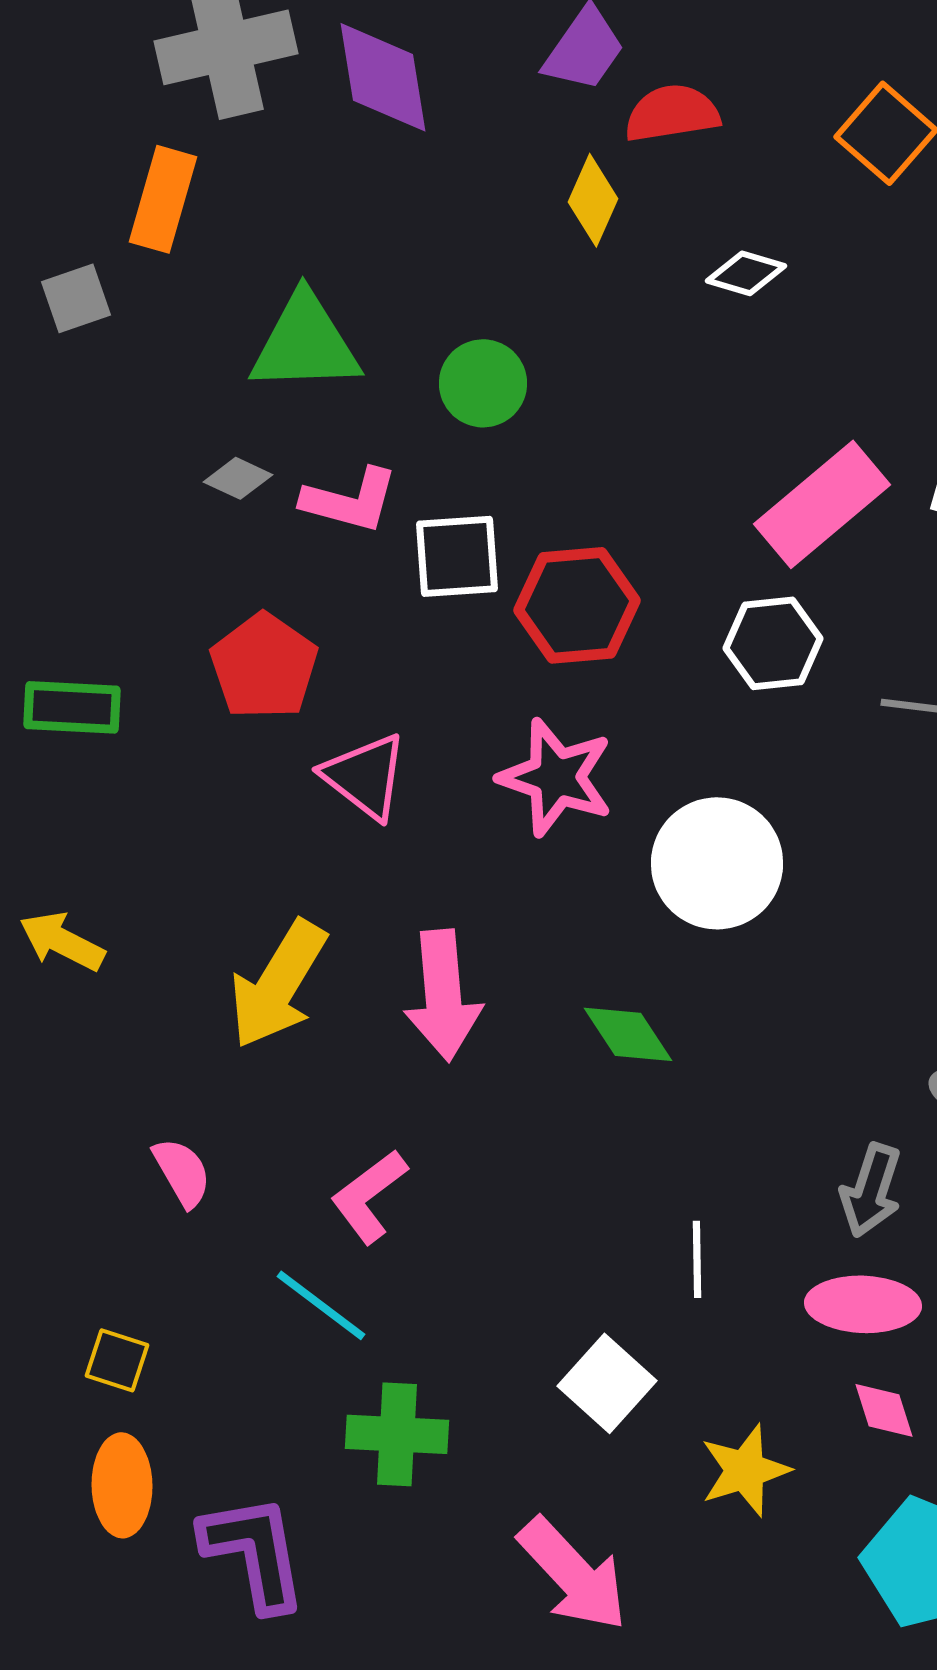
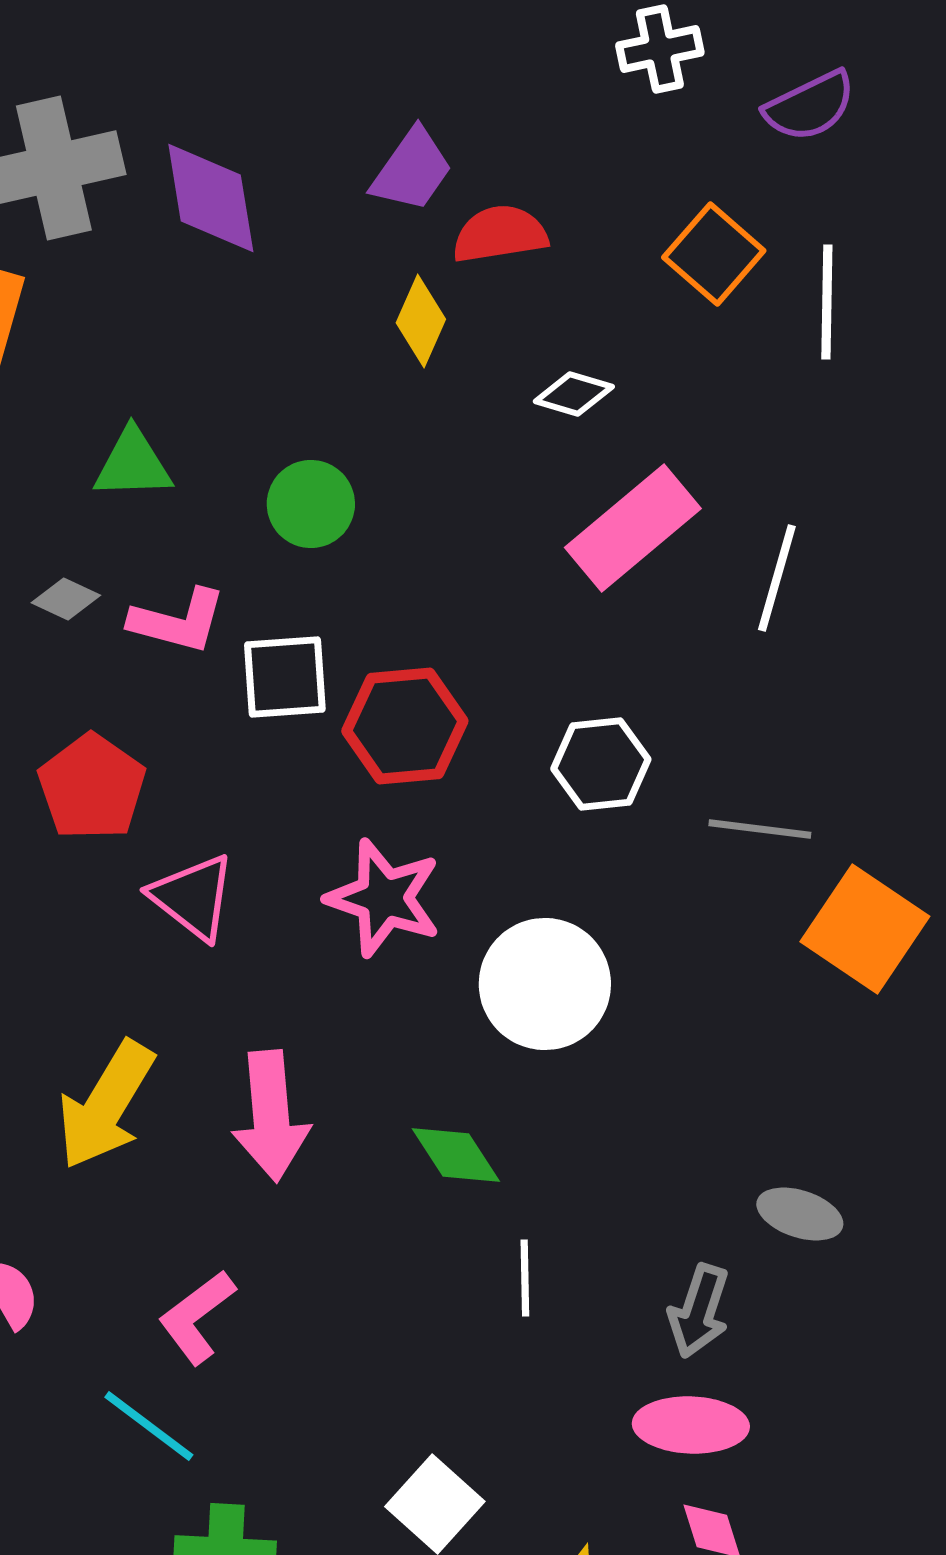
green triangle: (305, 343) -> (133, 464), size x0.7
pink rectangle: (822, 504) -> (633, 528), moved
white line: (697, 1259) -> (525, 1278), moved

